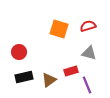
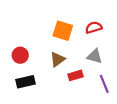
brown triangle: (49, 80) -> (57, 59), moved
purple line: (87, 85) -> (104, 84), moved

